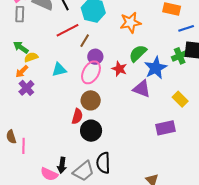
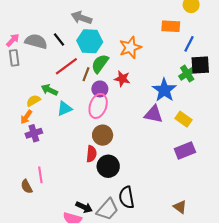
blue line: (186, 28) -> (189, 44), turned -35
green arrow: (21, 47) -> (49, 90), moved
green semicircle: (138, 53) -> (100, 64), moved
red star: (119, 69) -> (122, 79), moved
purple cross: (26, 88) -> (34, 133), turned 35
yellow rectangle: (180, 99) -> (183, 119), moved
pink line: (23, 146) -> (40, 175), moved
black arrow: (62, 165) -> (84, 207), turned -63

